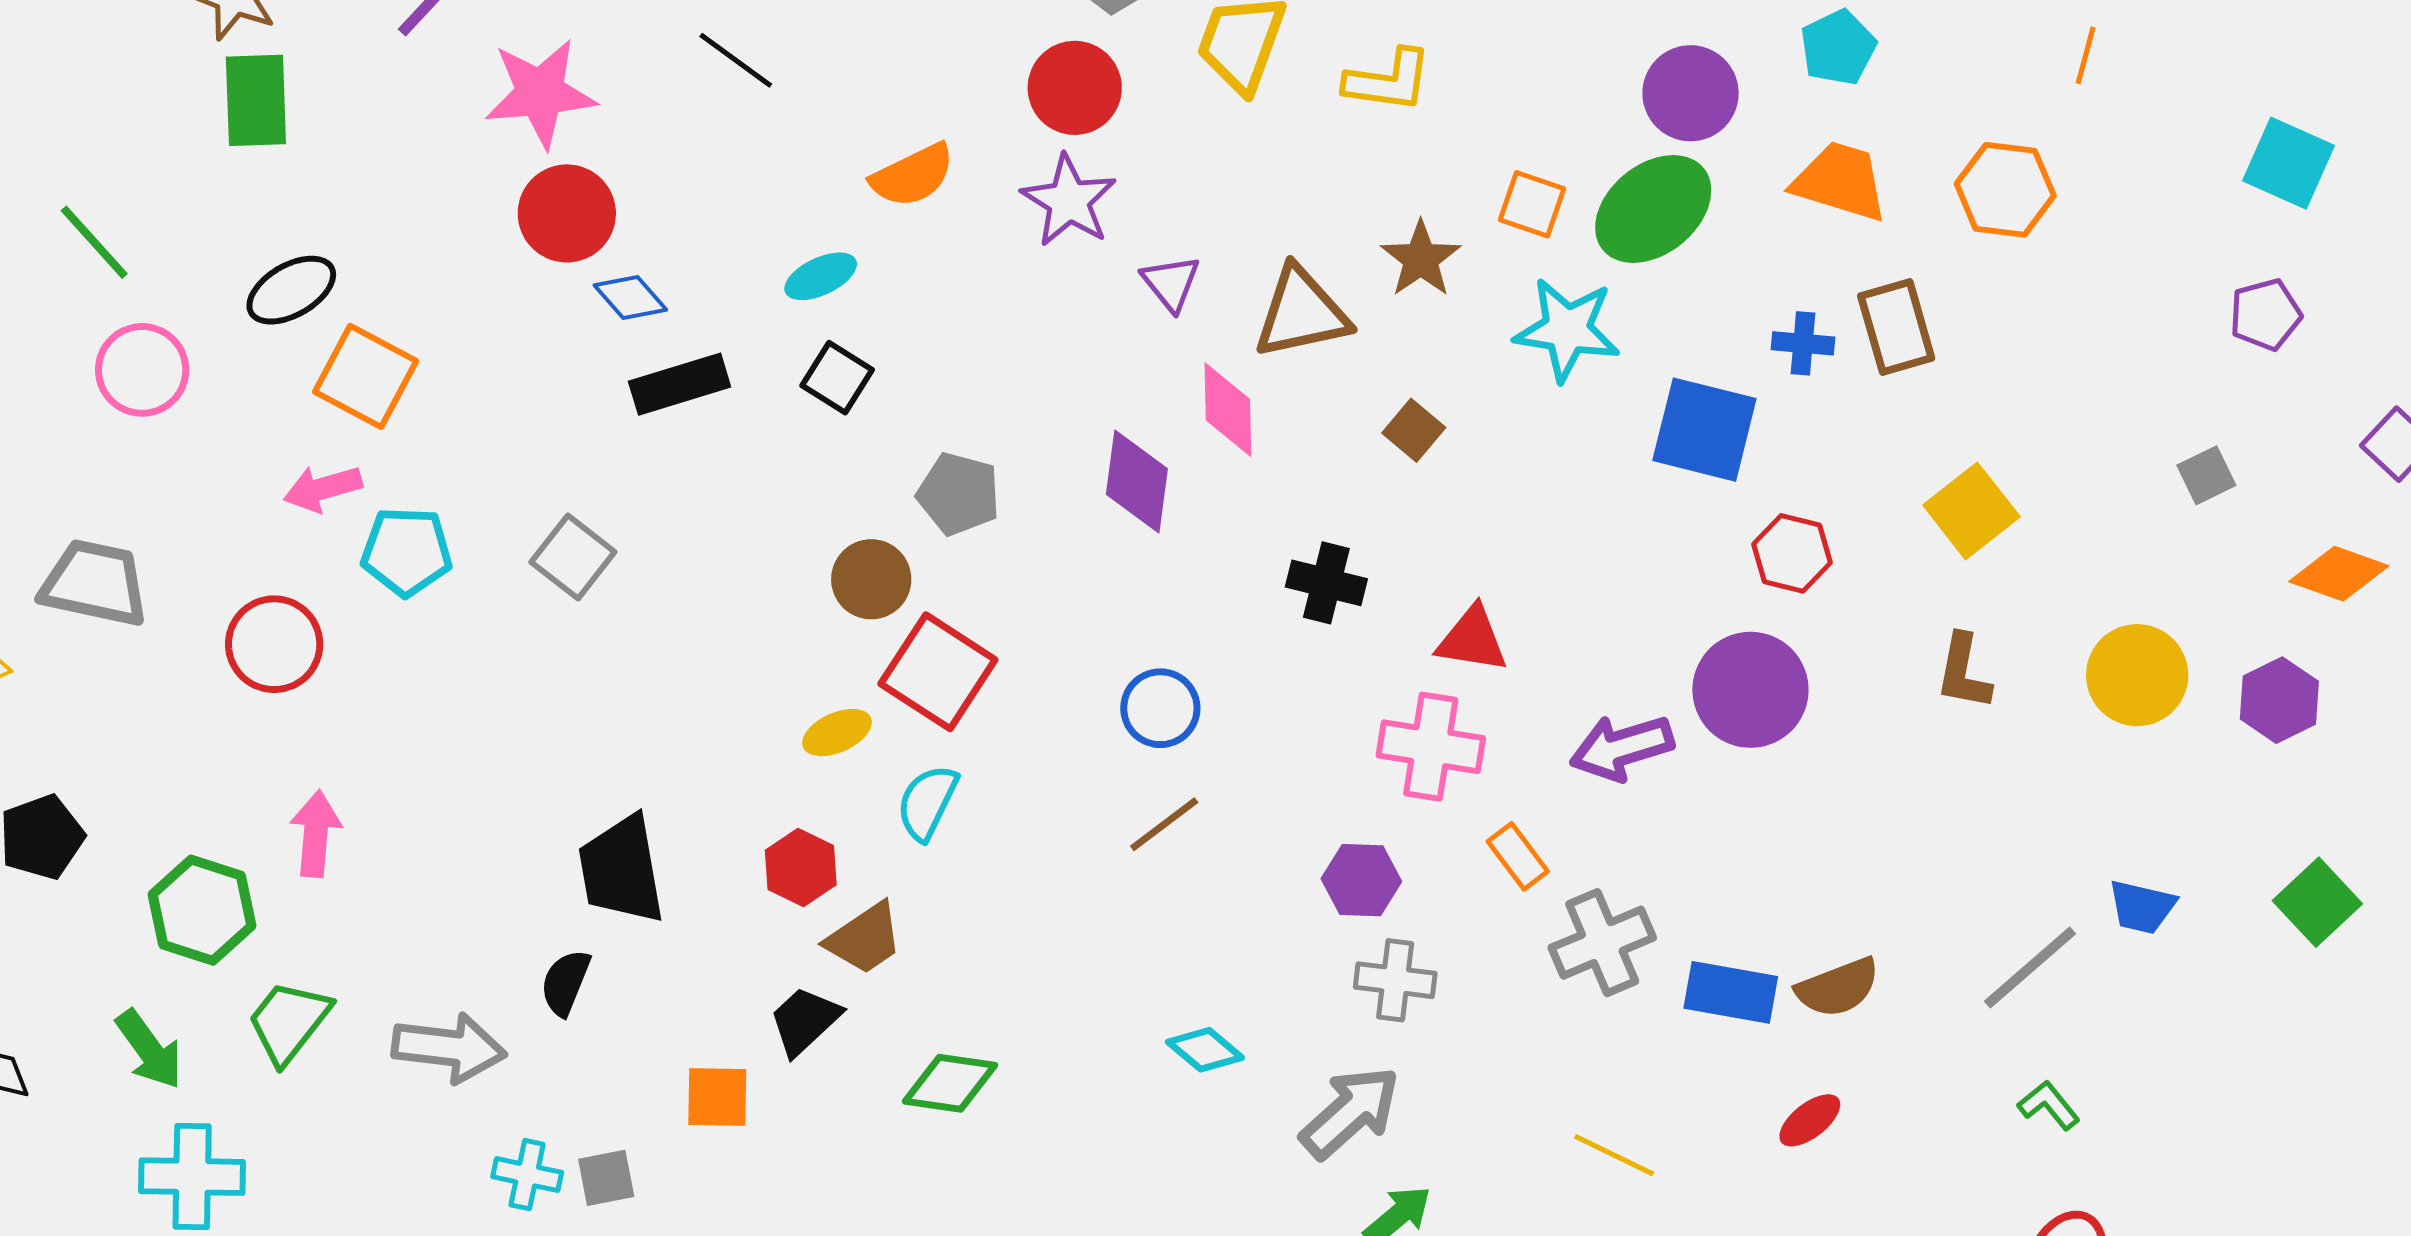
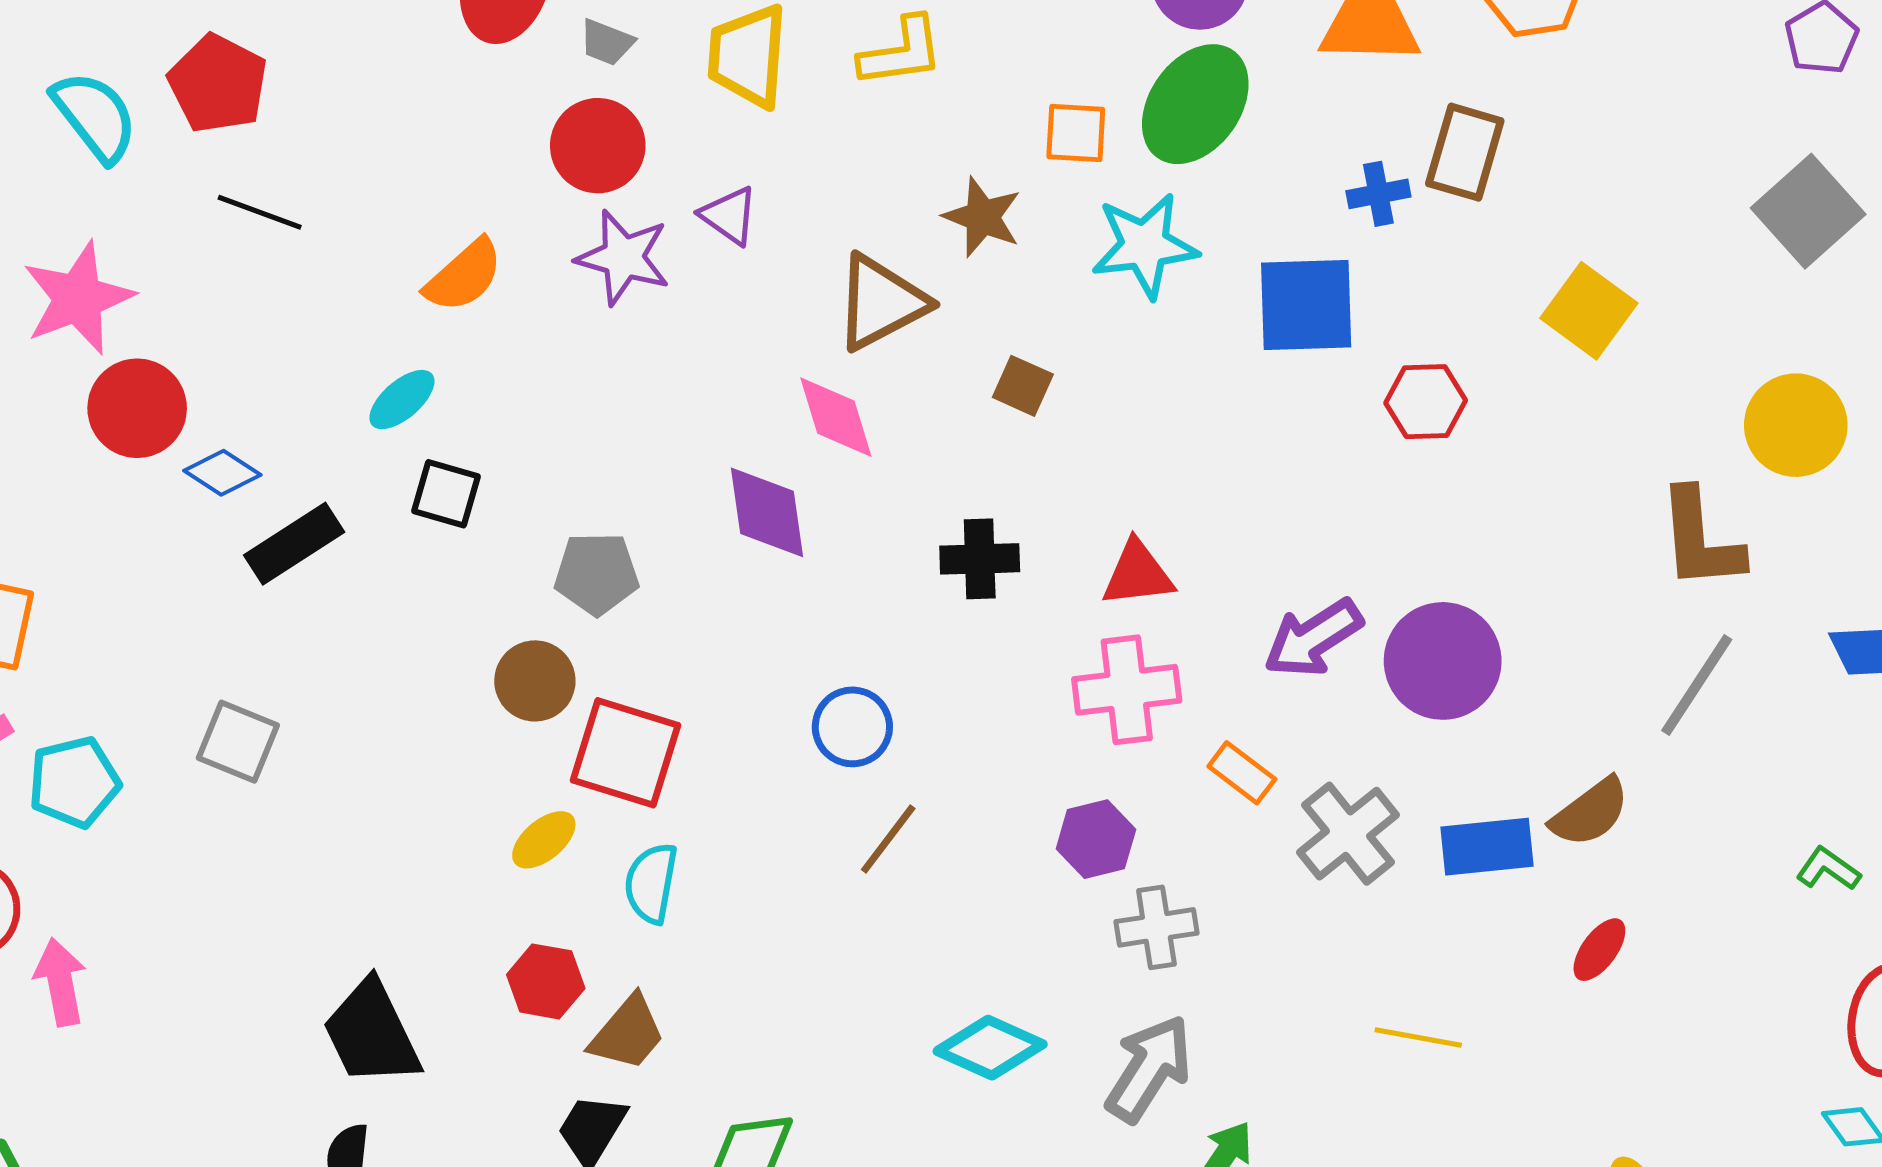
purple triangle: (1171, 283) -> (729, 215), moved
brown rectangle: (1896, 327) -> (1465, 152), turned 48
gray square: (2206, 475) -> (1808, 211), size x1.8
brown L-shape: (1964, 672) -> (1700, 539), moved, size x1.4
purple circle: (1750, 690) -> (1443, 661), moved
pink arrow: (316, 834) -> (60, 982), moved
gray line: (2030, 968) -> (1697, 685), moved
cyan diamond: (1205, 1050) -> (990, 1048), size x1.4

